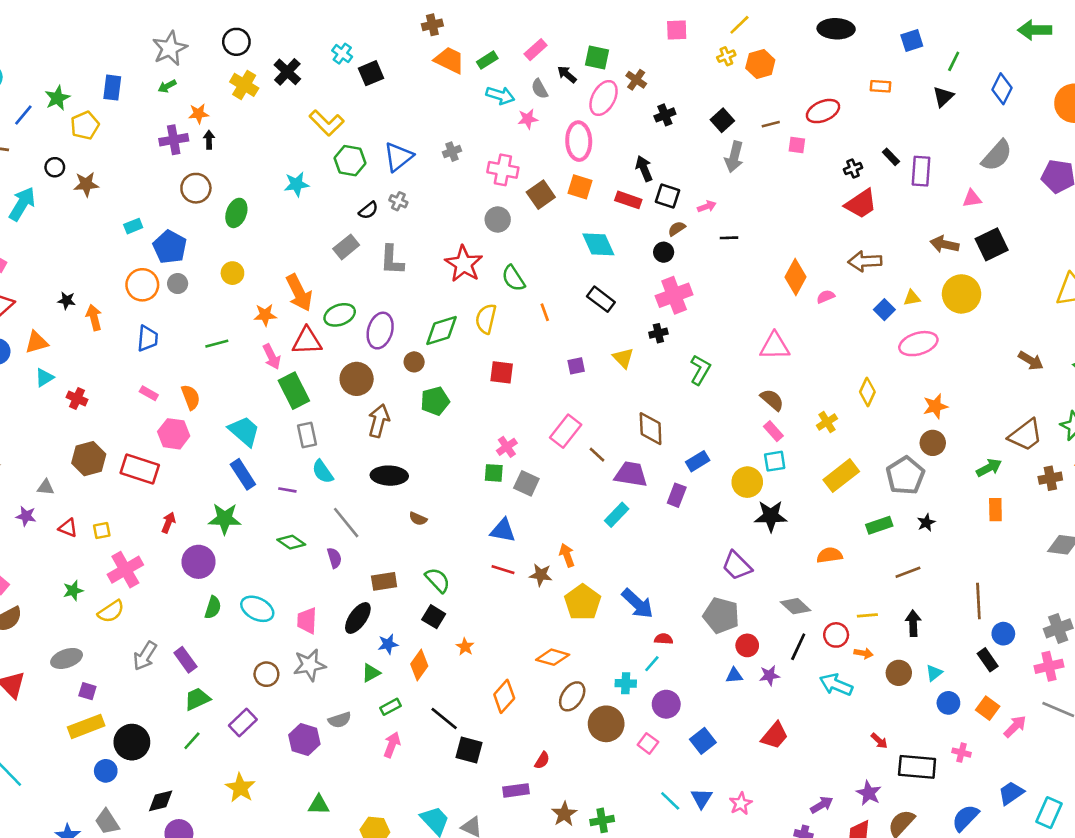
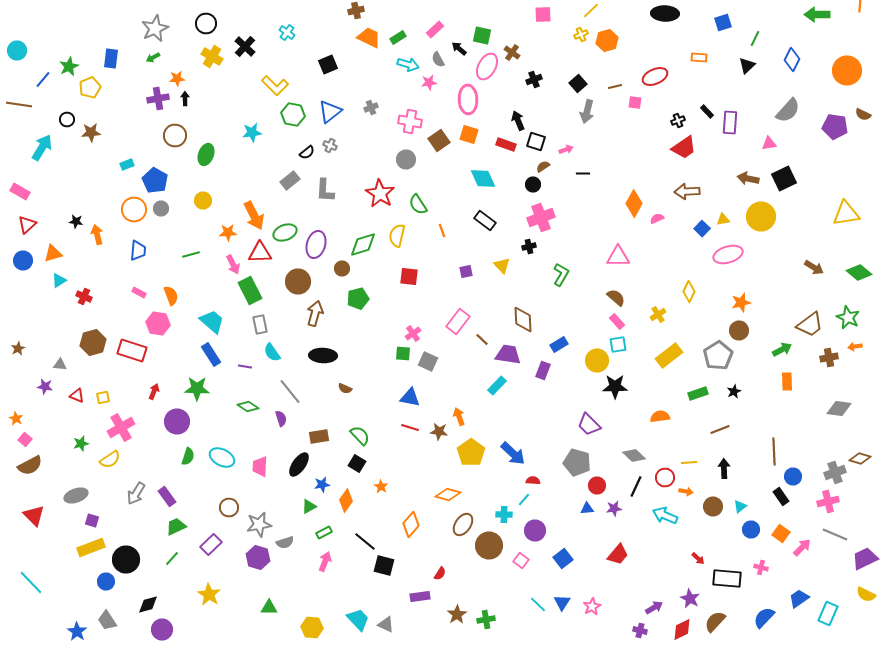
black square: (371, 73) -> (328, 64), moved
gray star: (310, 665) -> (259, 524), moved

